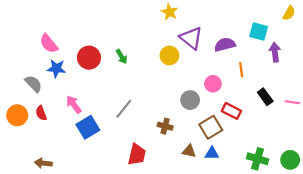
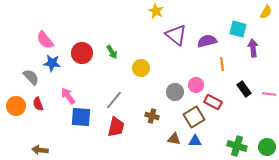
yellow circle: (169, 55) -> (141, 68), moved
pink circle: (213, 84) -> (196, 85), moved
blue square: (88, 127) -> (81, 117), turned 35
red trapezoid: (137, 154) -> (116, 127), moved

